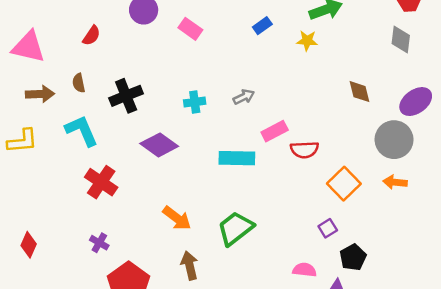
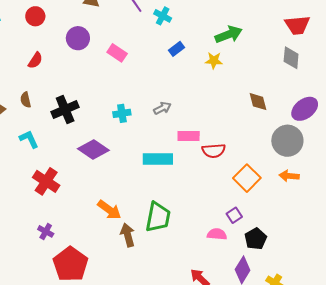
cyan L-shape: (82, 131) -> (29, 139), size x0.7
pink rectangle: (275, 131) -> (189, 136), turned 30
green trapezoid: (235, 228) -> (158, 217), turned 140
brown arrow: (190, 265) -> (128, 235), moved
pink semicircle: (304, 270) -> (217, 234), moved

